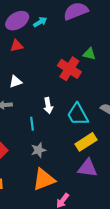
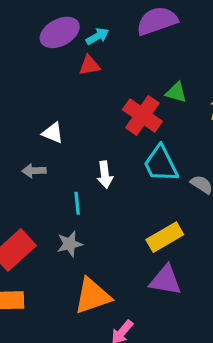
red triangle: (17, 46) -> (89, 65), moved
white triangle: (15, 82) -> (53, 133), turned 40
cyan trapezoid: (78, 114) -> (161, 164), moved
gray star: (38, 150) -> (70, 244), moved

